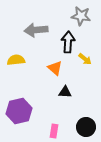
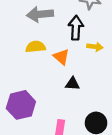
yellow arrow: (85, 59) -> (95, 47), turned -32
yellow semicircle: (16, 60) -> (36, 47), moved

